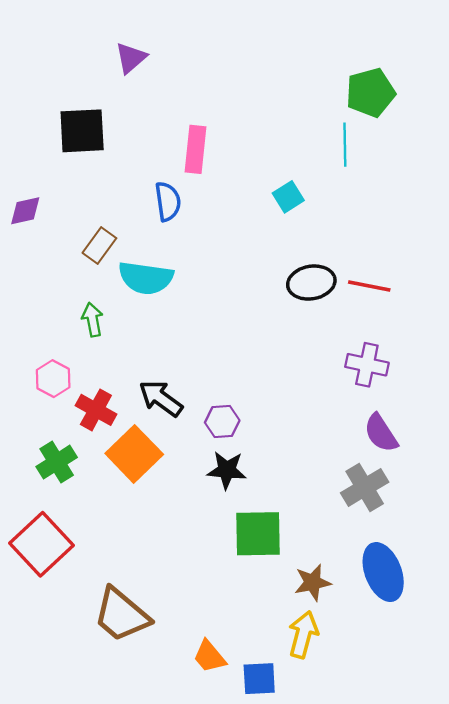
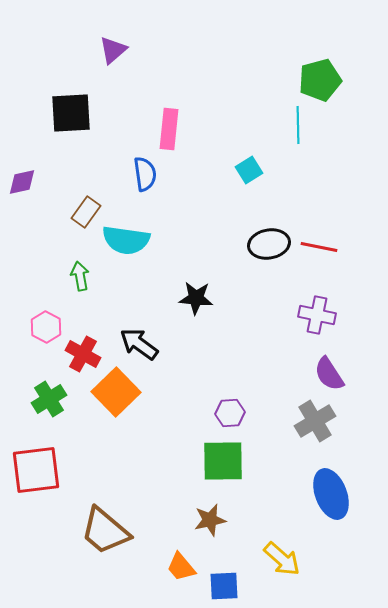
purple hexagon: (222, 421) -> (230, 413), moved
black star: (227, 470) -> (196, 298), moved
red square: (42, 544) -> (36, 470), turned 36
brown star: (313, 582) -> (210, 520), moved
yellow arrow: (303, 635) -> (282, 559), moved, turned 117

